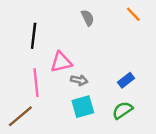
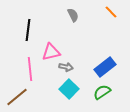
blue rectangle: (126, 80) -> (105, 67), size x1.5
cyan square: (83, 107) -> (69, 89), turned -30

